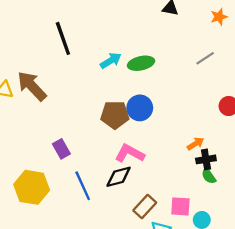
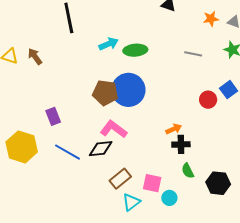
gray line: (205, 58) -> (193, 54), turned 36
brown arrow: (32, 86) -> (35, 56), size x0.6
blue circle: (140, 108) -> (128, 90), size x1.4
green semicircle: (209, 176) -> (188, 171), moved
blue line: (83, 186) -> (67, 152), turned -44

